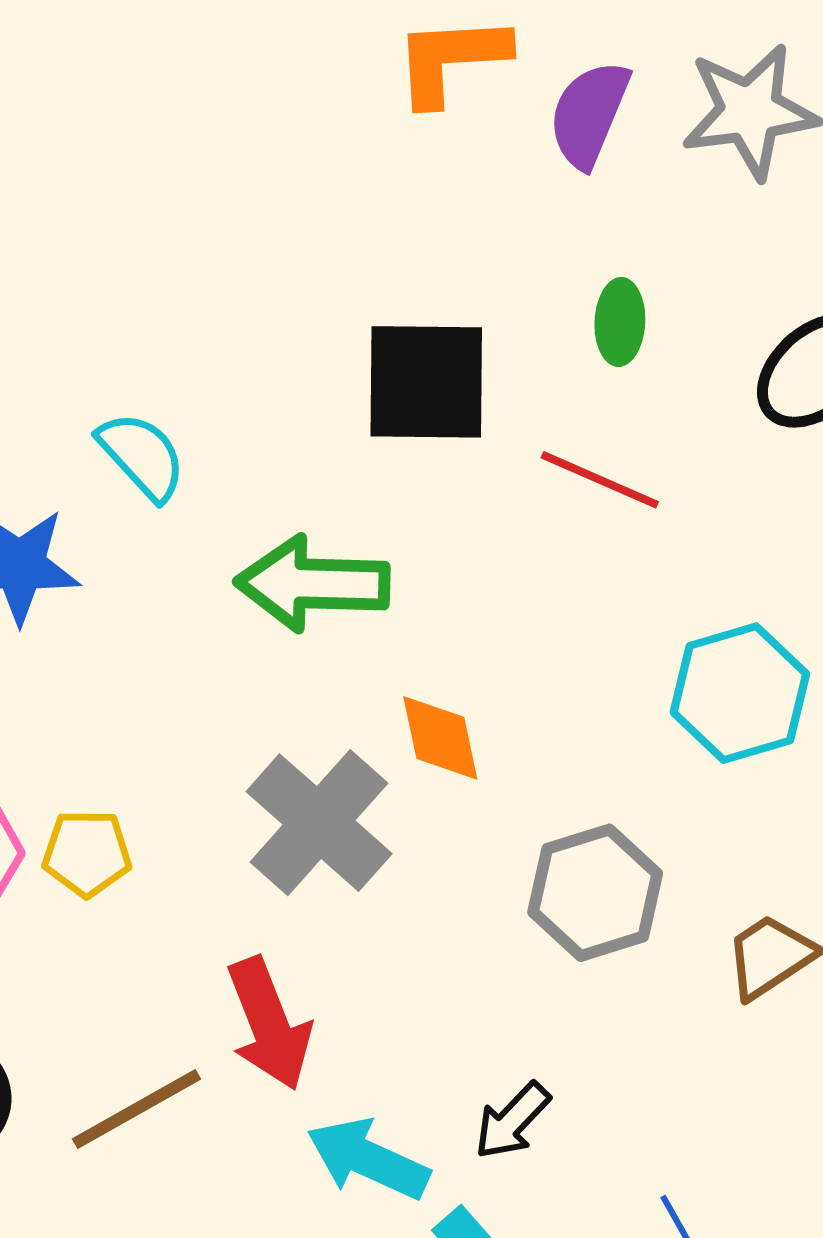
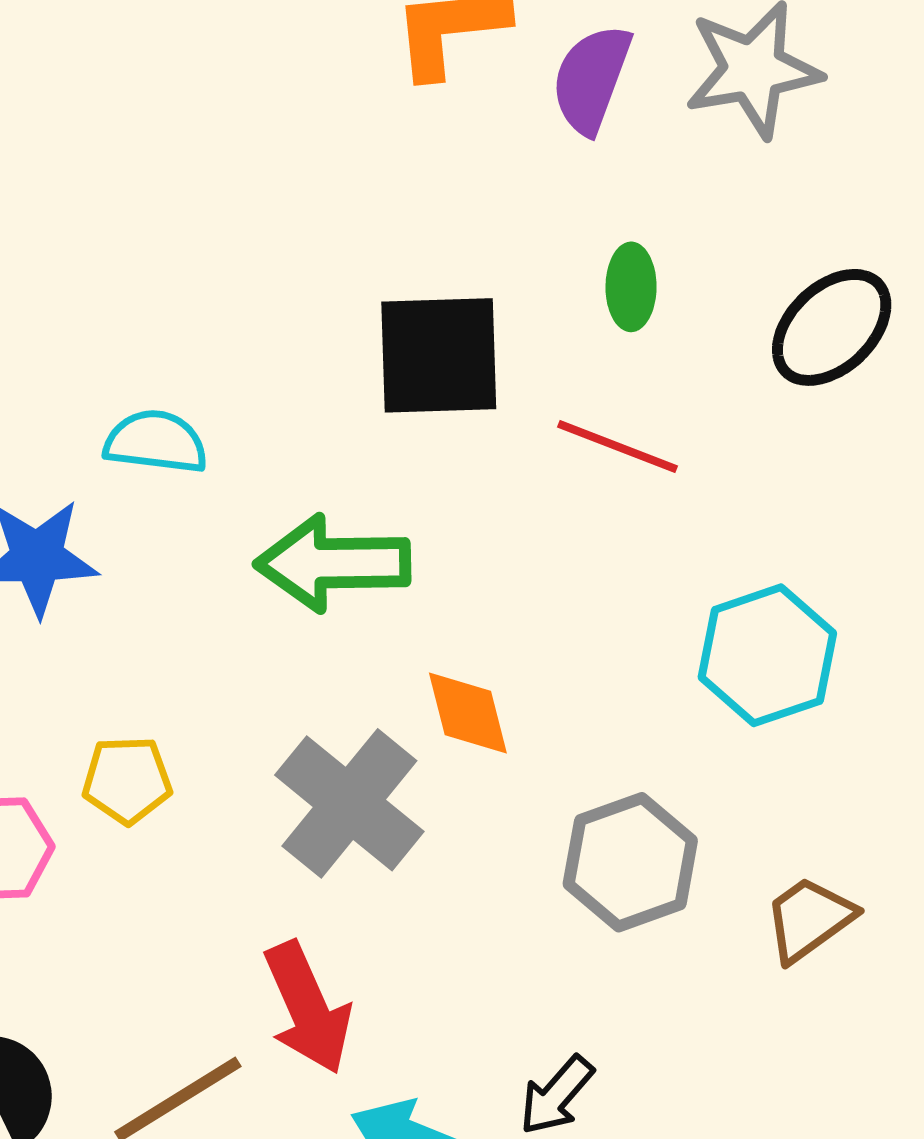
cyan semicircle: (142, 456) -> (156, 442), turned -38
yellow pentagon: (87, 853) -> (127, 780), moved

